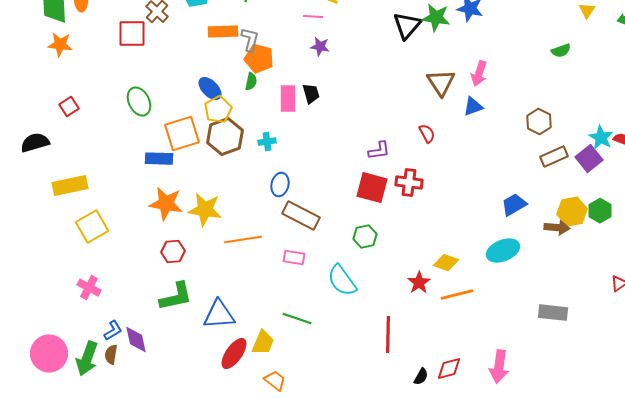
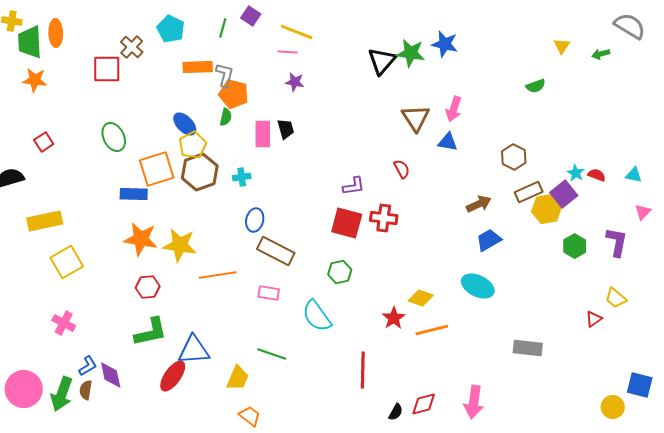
blue triangle: (473, 107) -> (448, 142), turned 30
cyan star: (601, 138) -> (576, 173), size x0.7
yellow hexagon: (572, 212) -> (547, 209), moved
brown arrow: (557, 228) -> (479, 204), moved, turned -30
cyan ellipse: (503, 251) -> (478, 286), turned 48
red ellipse: (234, 354) -> (173, 376), moved

